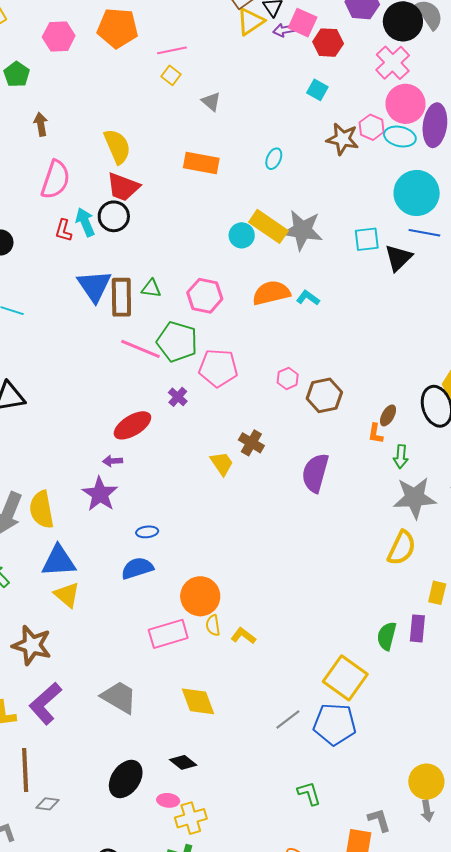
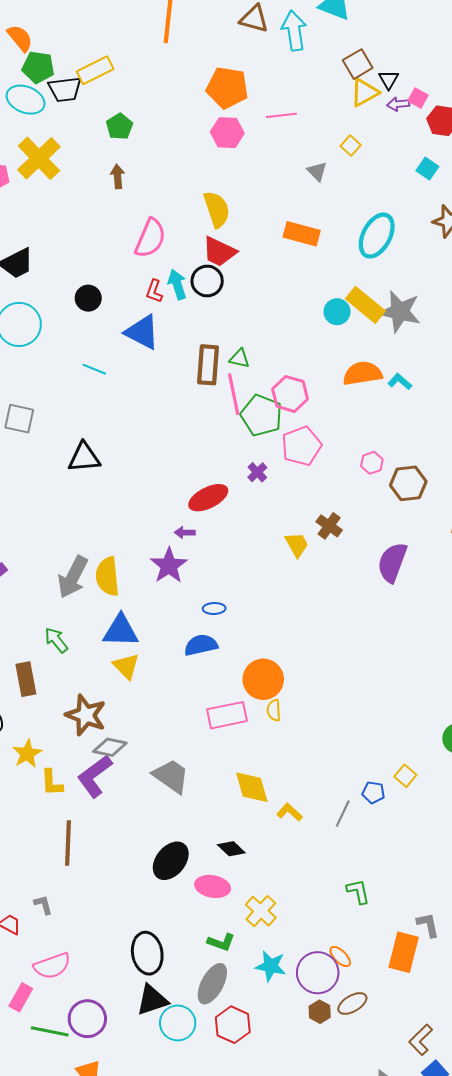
pink square: (303, 23) -> (418, 98), size x0.7
pink hexagon: (59, 36) -> (227, 133), moved
yellow square: (171, 75) -> (351, 146), moved
brown arrow: (41, 124) -> (118, 176), moved
cyan ellipse: (274, 159) -> (377, 236), size x2.0
blue triangle: (94, 286) -> (142, 332), moved, turned -33
pink hexagon: (205, 296) -> (290, 394), moved
pink line: (140, 349) -> (234, 394), moved, turned 51
pink pentagon: (218, 368) -> (301, 446), turned -30
yellow L-shape: (243, 636) -> (290, 812), moved
yellow square: (345, 678) -> (405, 776), size x0.5
gray line: (288, 720) -> (343, 814), turned -32
blue pentagon: (335, 724) -> (373, 792), moved, size x0.5
pink ellipse: (168, 800) -> (213, 886), size x1.5
gray diamond: (47, 804) -> (110, 747), moved, size x1.4
yellow cross: (191, 818) -> (261, 911), moved, turned -36

